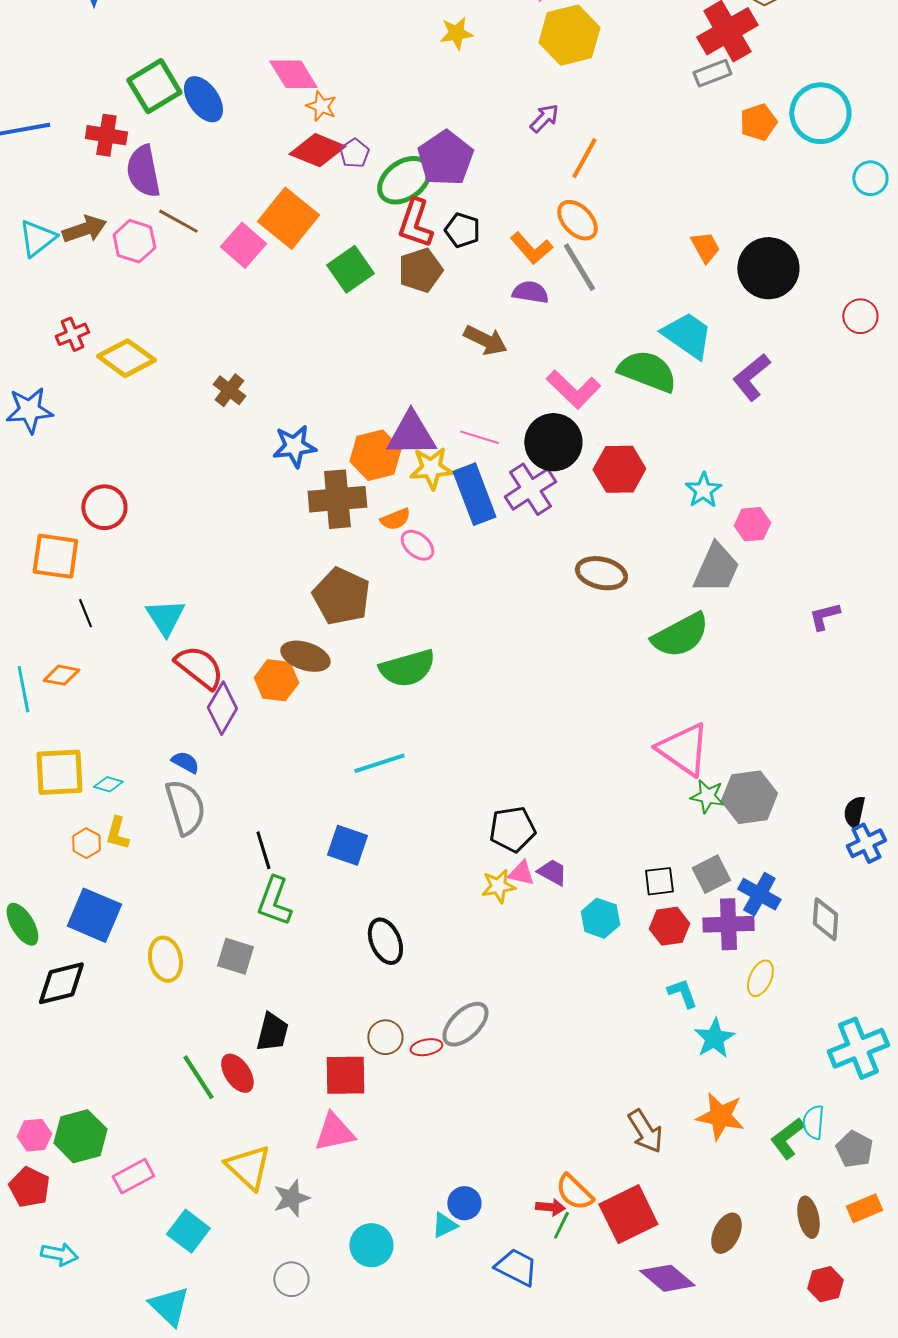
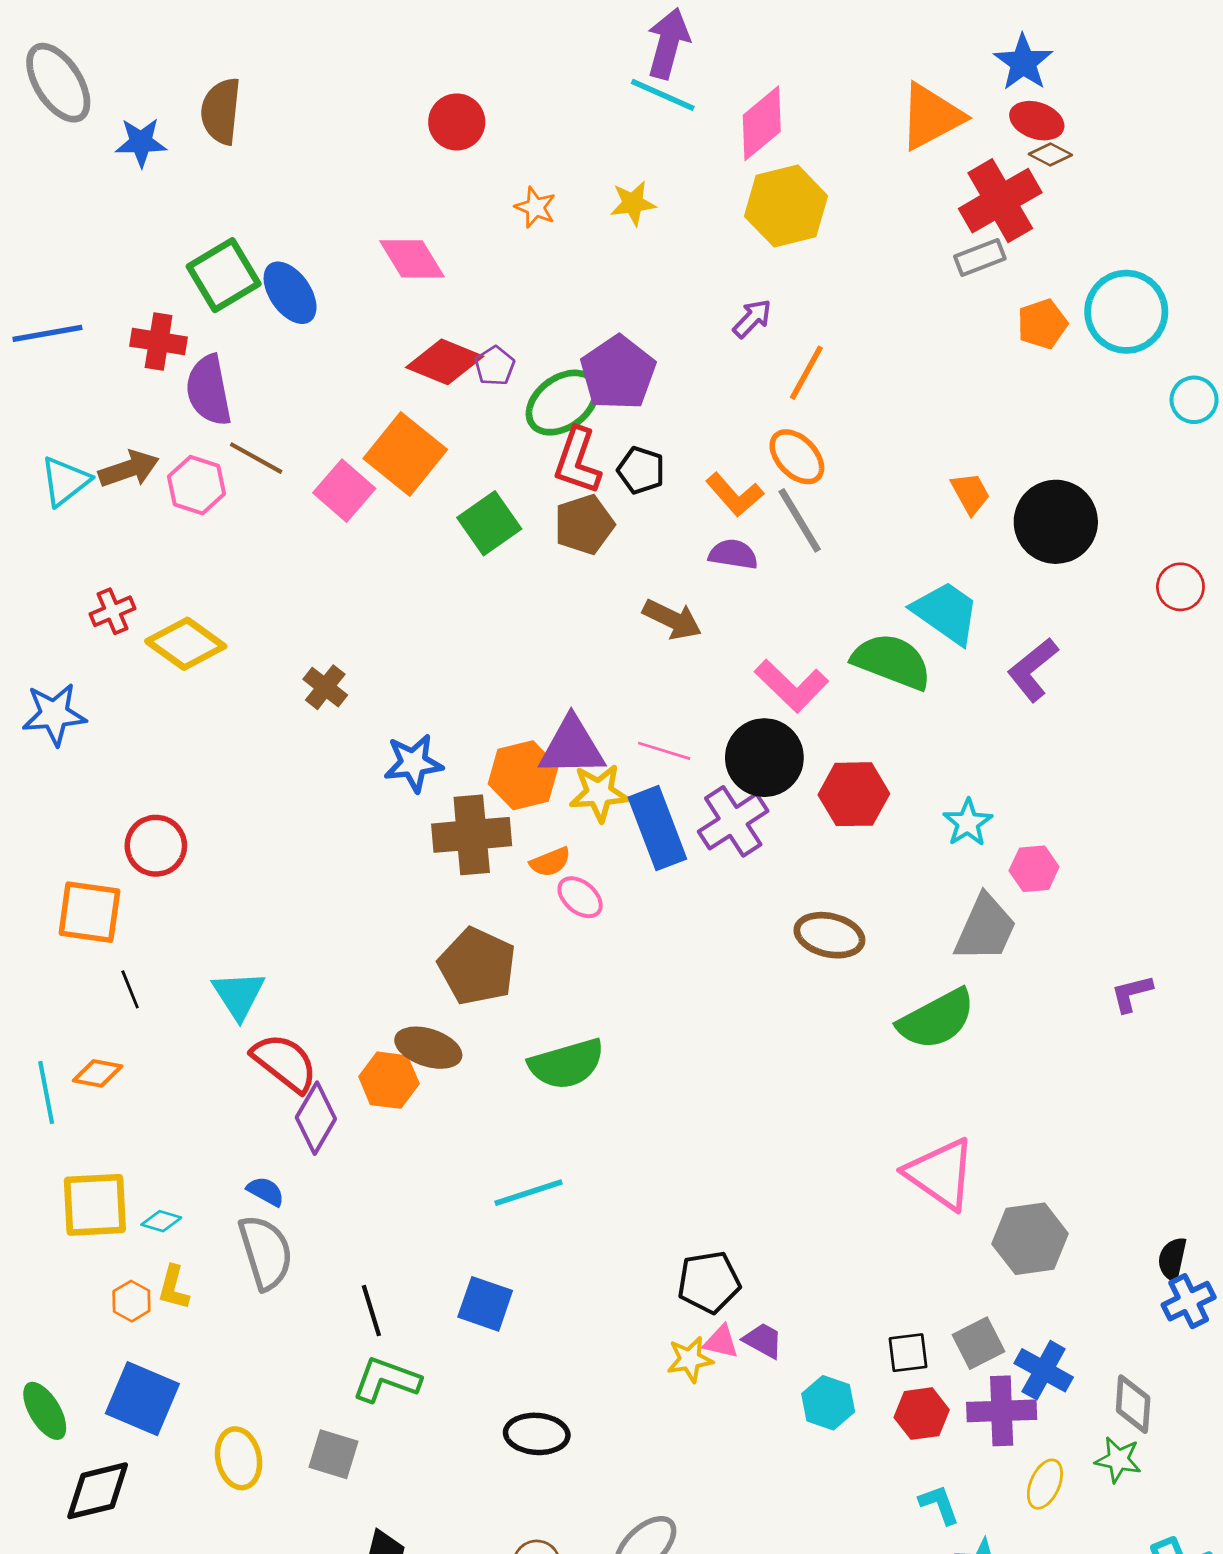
orange star: (321, 106) -> (535, 207), moved
green star: (707, 796) -> (1118, 1460), moved
green L-shape: (274, 901) -> (386, 1380), turned 90
black ellipse: (385, 941) -> (537, 1434), turned -63

